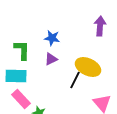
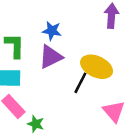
purple triangle: (51, 59) -> (51, 57), size x1.5

